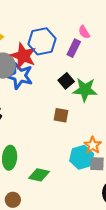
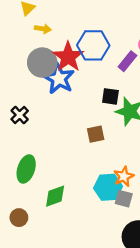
black square: (66, 81) -> (110, 96), turned 35
brown square: (61, 115) -> (96, 134), turned -35
green diamond: (39, 175) -> (55, 196), turned -45

